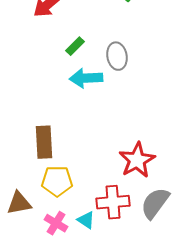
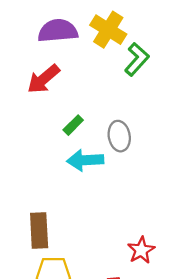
red star: (137, 160) -> (141, 250), size x0.7

